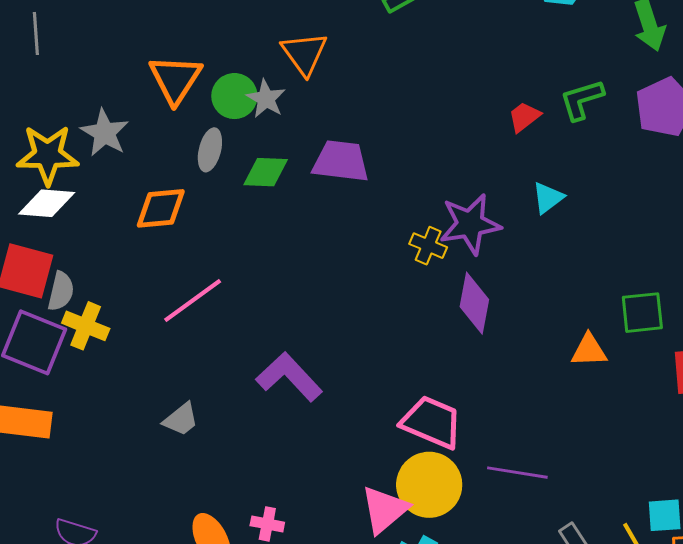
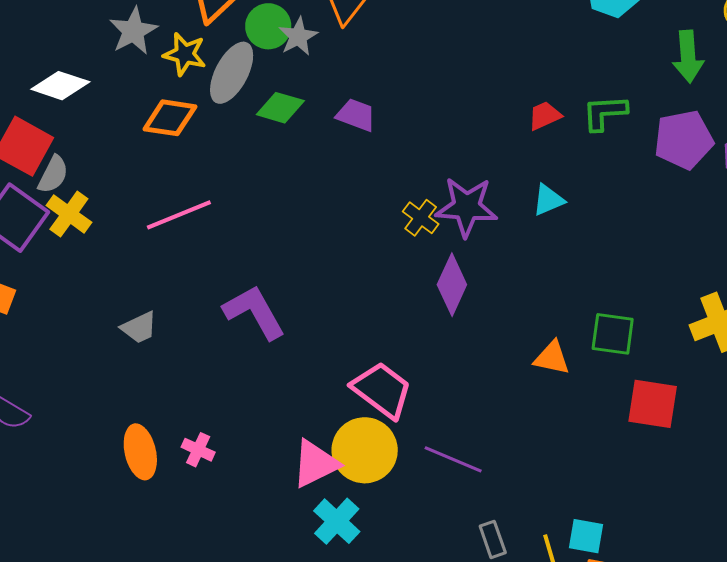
gray ellipse: (210, 150) -> (232, 73), size x1.5
yellow star: (48, 155) -> (185, 54), moved, size x0.7
purple trapezoid: (341, 161) -> (356, 115), size x0.7

